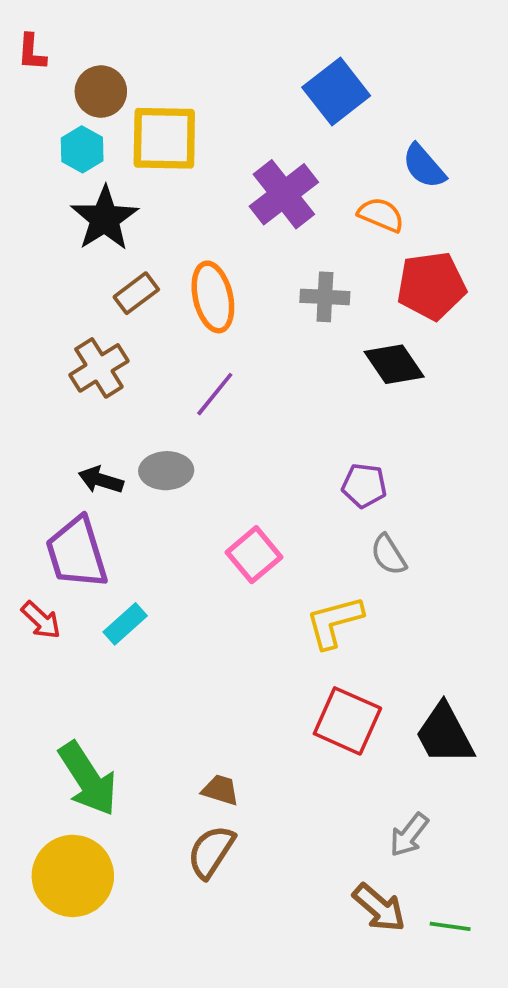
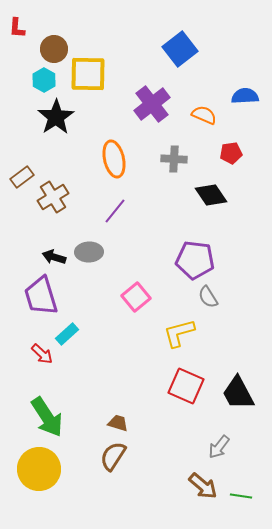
blue semicircle: (424, 166) -> (245, 96), moved, turned 128
red pentagon: (431, 286) -> (231, 153), size x0.6
brown rectangle: (136, 293) -> (22, 177), moved
purple pentagon: (364, 486) -> (195, 260), size x1.6
red arrow: (41, 620) -> (42, 354), moved

